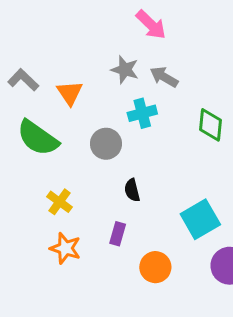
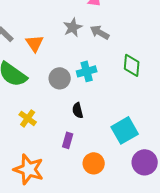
gray star: (125, 70) -> (73, 27), turned 30
cyan cross: (142, 113) -> (87, 71), moved
orange star: (65, 248) -> (29, 169), moved, size x1.4

